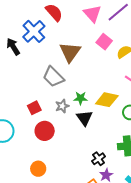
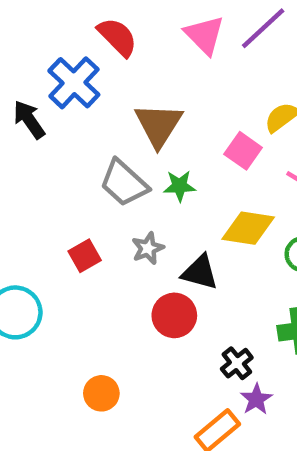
pink square: (104, 42) -> (243, 151), moved
green star: (81, 98) -> (180, 186), moved
black triangle: (84, 118) -> (200, 272), turned -36
red circle: (45, 131) -> (174, 315), moved

